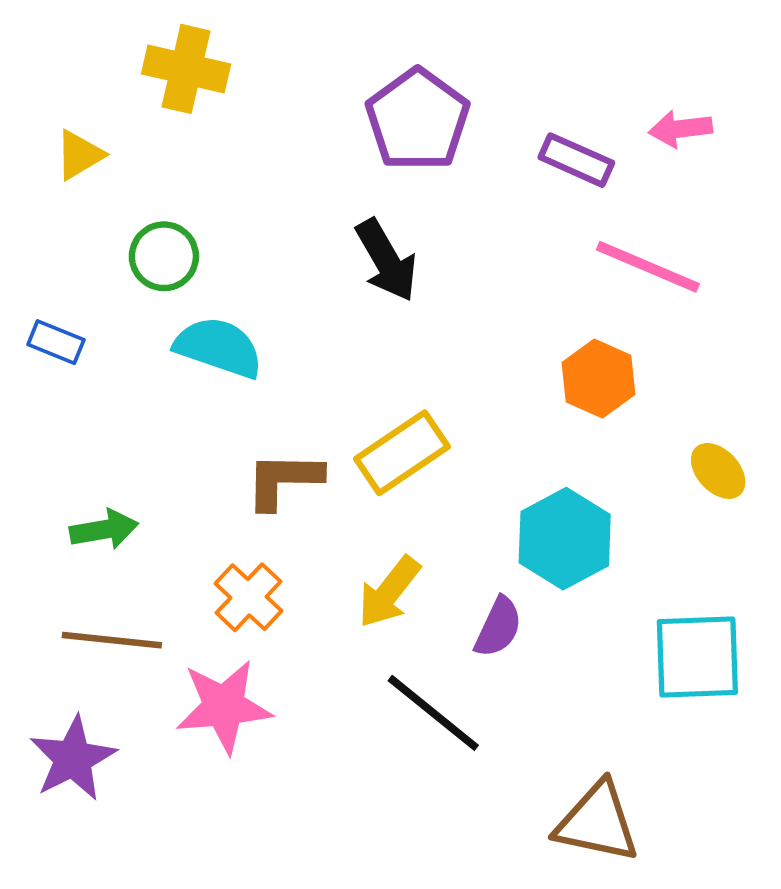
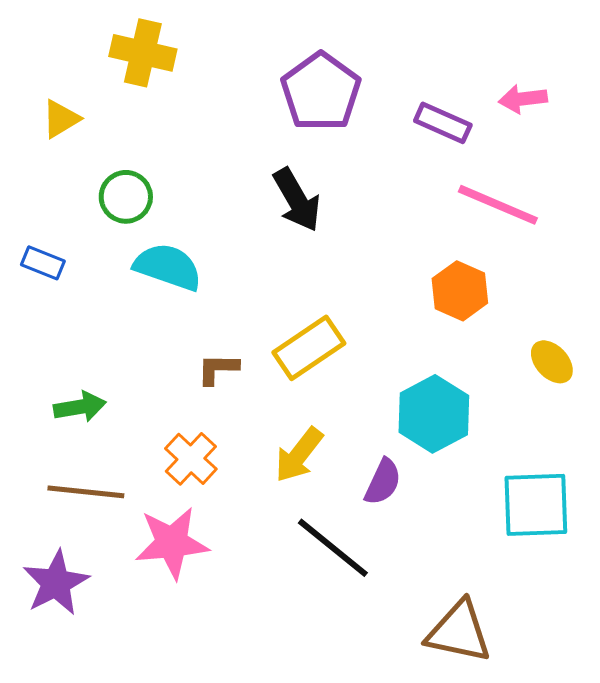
brown L-shape: (284, 480) -> (218, 369), size x0.7

